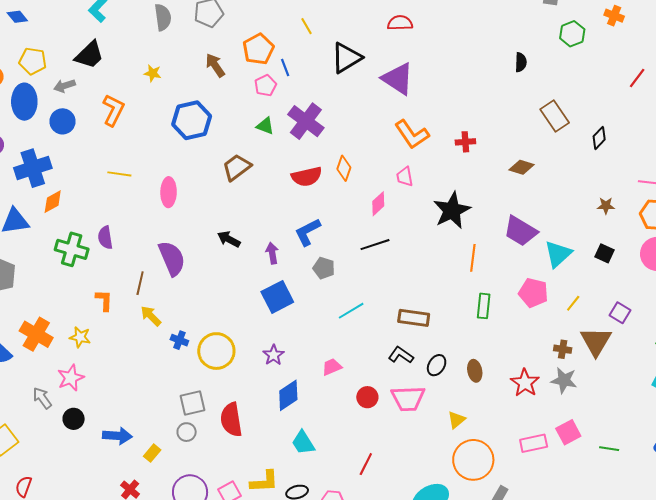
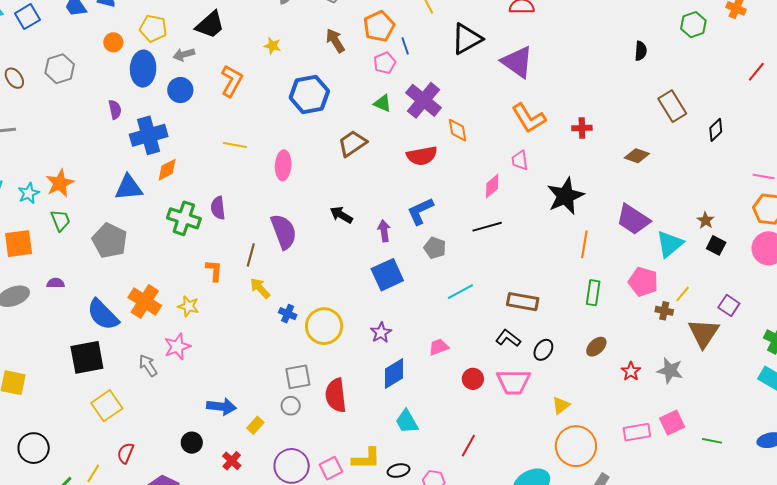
orange diamond: (344, 168) -> (458, 130), moved, turned -30
brown star: (606, 206) -> (706, 220), moved, turned 30
brown cross: (563, 349) -> (664, 311), moved
brown ellipse: (475, 371) -> (596, 347), moved, turned 55
red star: (525, 383) -> (631, 371), size x0.7
black circle: (74, 419) -> (192, 443), moved

